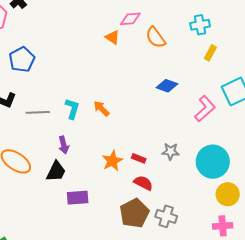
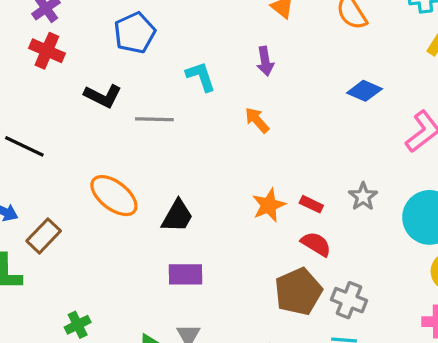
cyan L-shape: (72, 109) -> (201, 76), moved, turned -40
purple arrow: (64, 145) -> (265, 61), moved
gray star: (171, 151) -> (363, 197), turned 30
purple rectangle: (78, 198) -> (185, 274), moved

